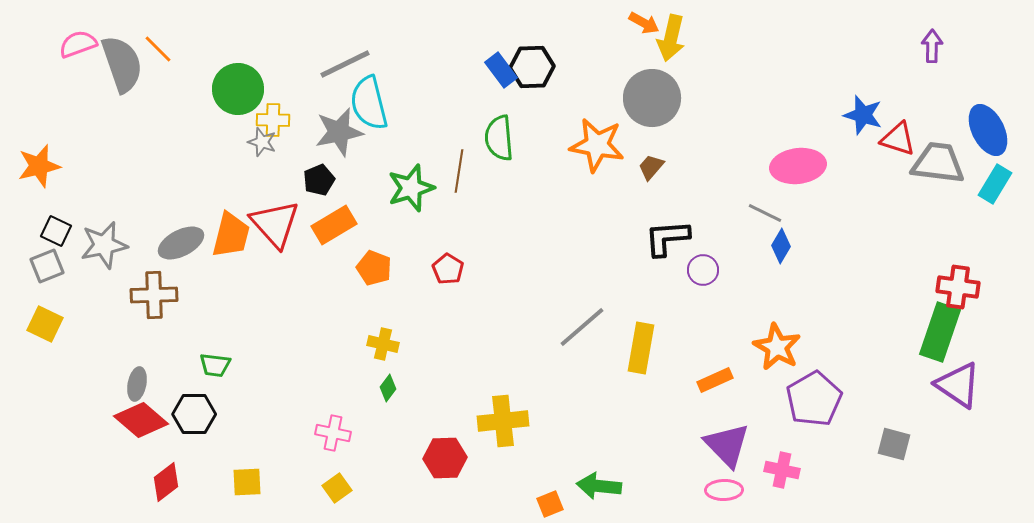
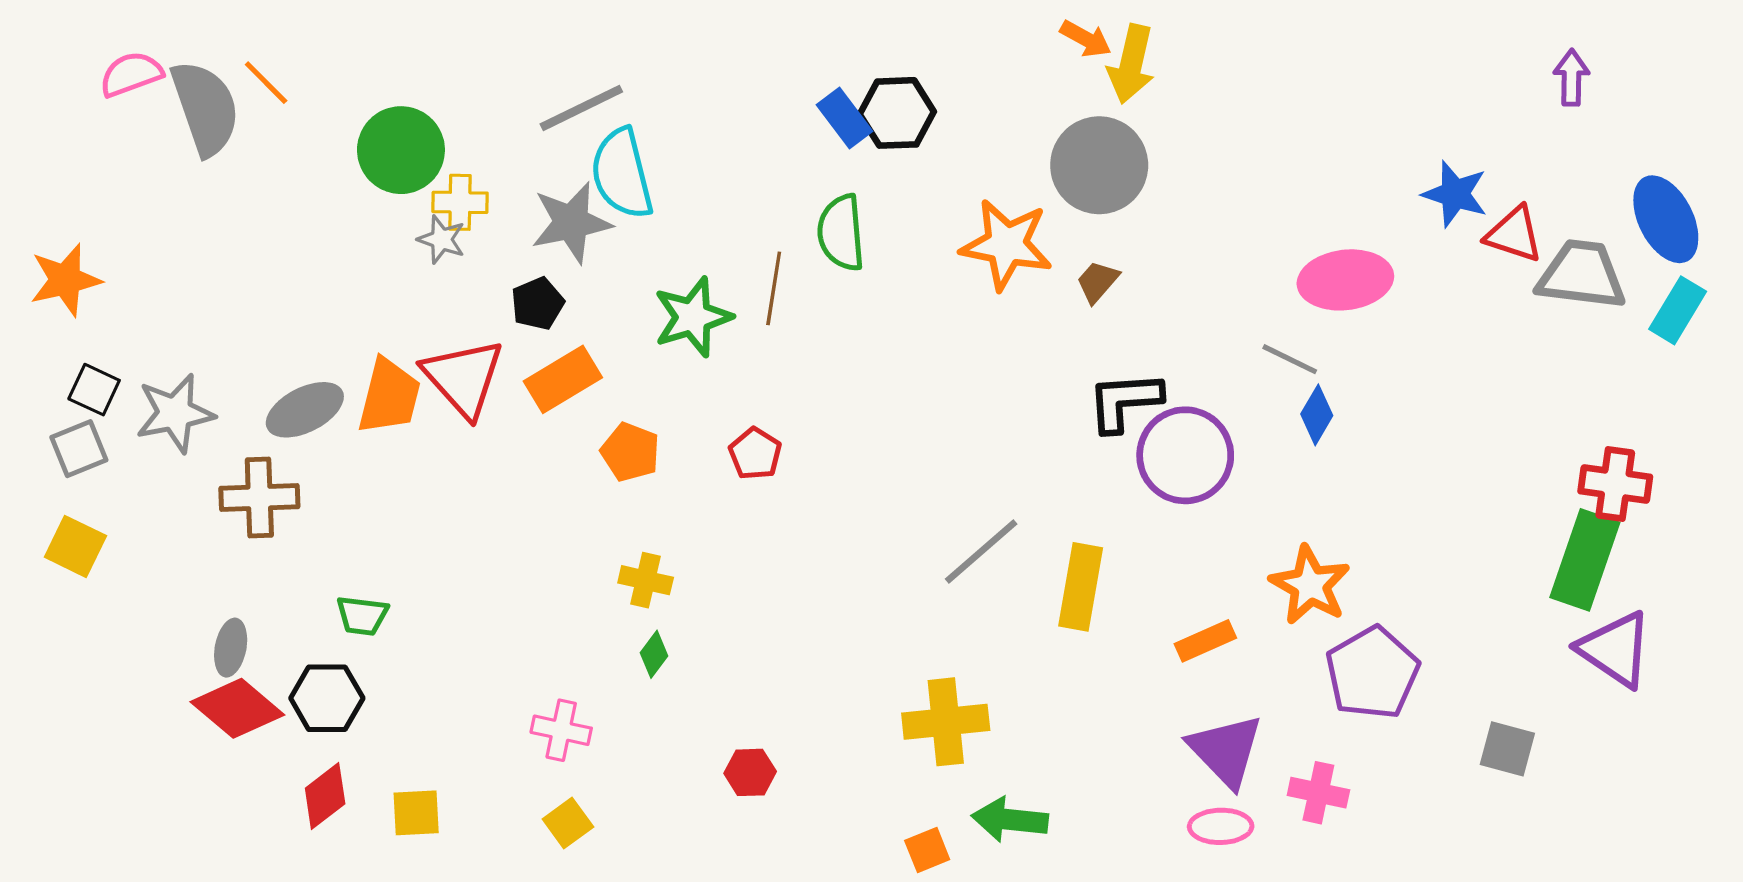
purple circle: (703, 270) -> (1185, 455), size x1.8
yellow cross: (503, 421) -> (946, 722), moved
red hexagon: (445, 458) -> (750, 772), size x0.7
red diamond: (166, 482) -> (325, 796), moved

